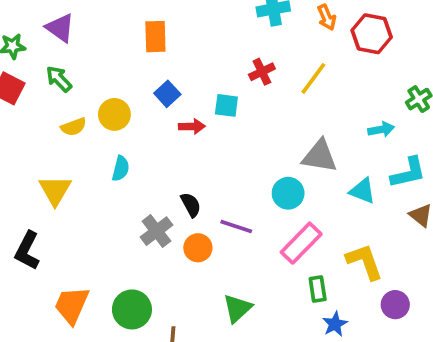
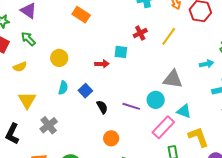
orange rectangle: (155, 37) -> (81, 15), turned -54
blue square: (167, 94) -> (85, 91), moved
yellow semicircle: (74, 127) -> (20, 67), moved
cyan triangle: (362, 191) -> (184, 111), moved
purple line: (236, 226) -> (131, 106), moved
gray cross: (157, 231) -> (49, 125), moved
orange circle: (198, 248) -> (111, 138), moved

